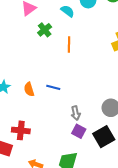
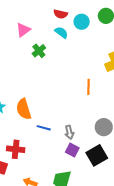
orange line: (69, 44) -> (88, 87), moved
blue line: (53, 87) -> (44, 128), moved
orange semicircle: (29, 89) -> (24, 109), size x1.5

